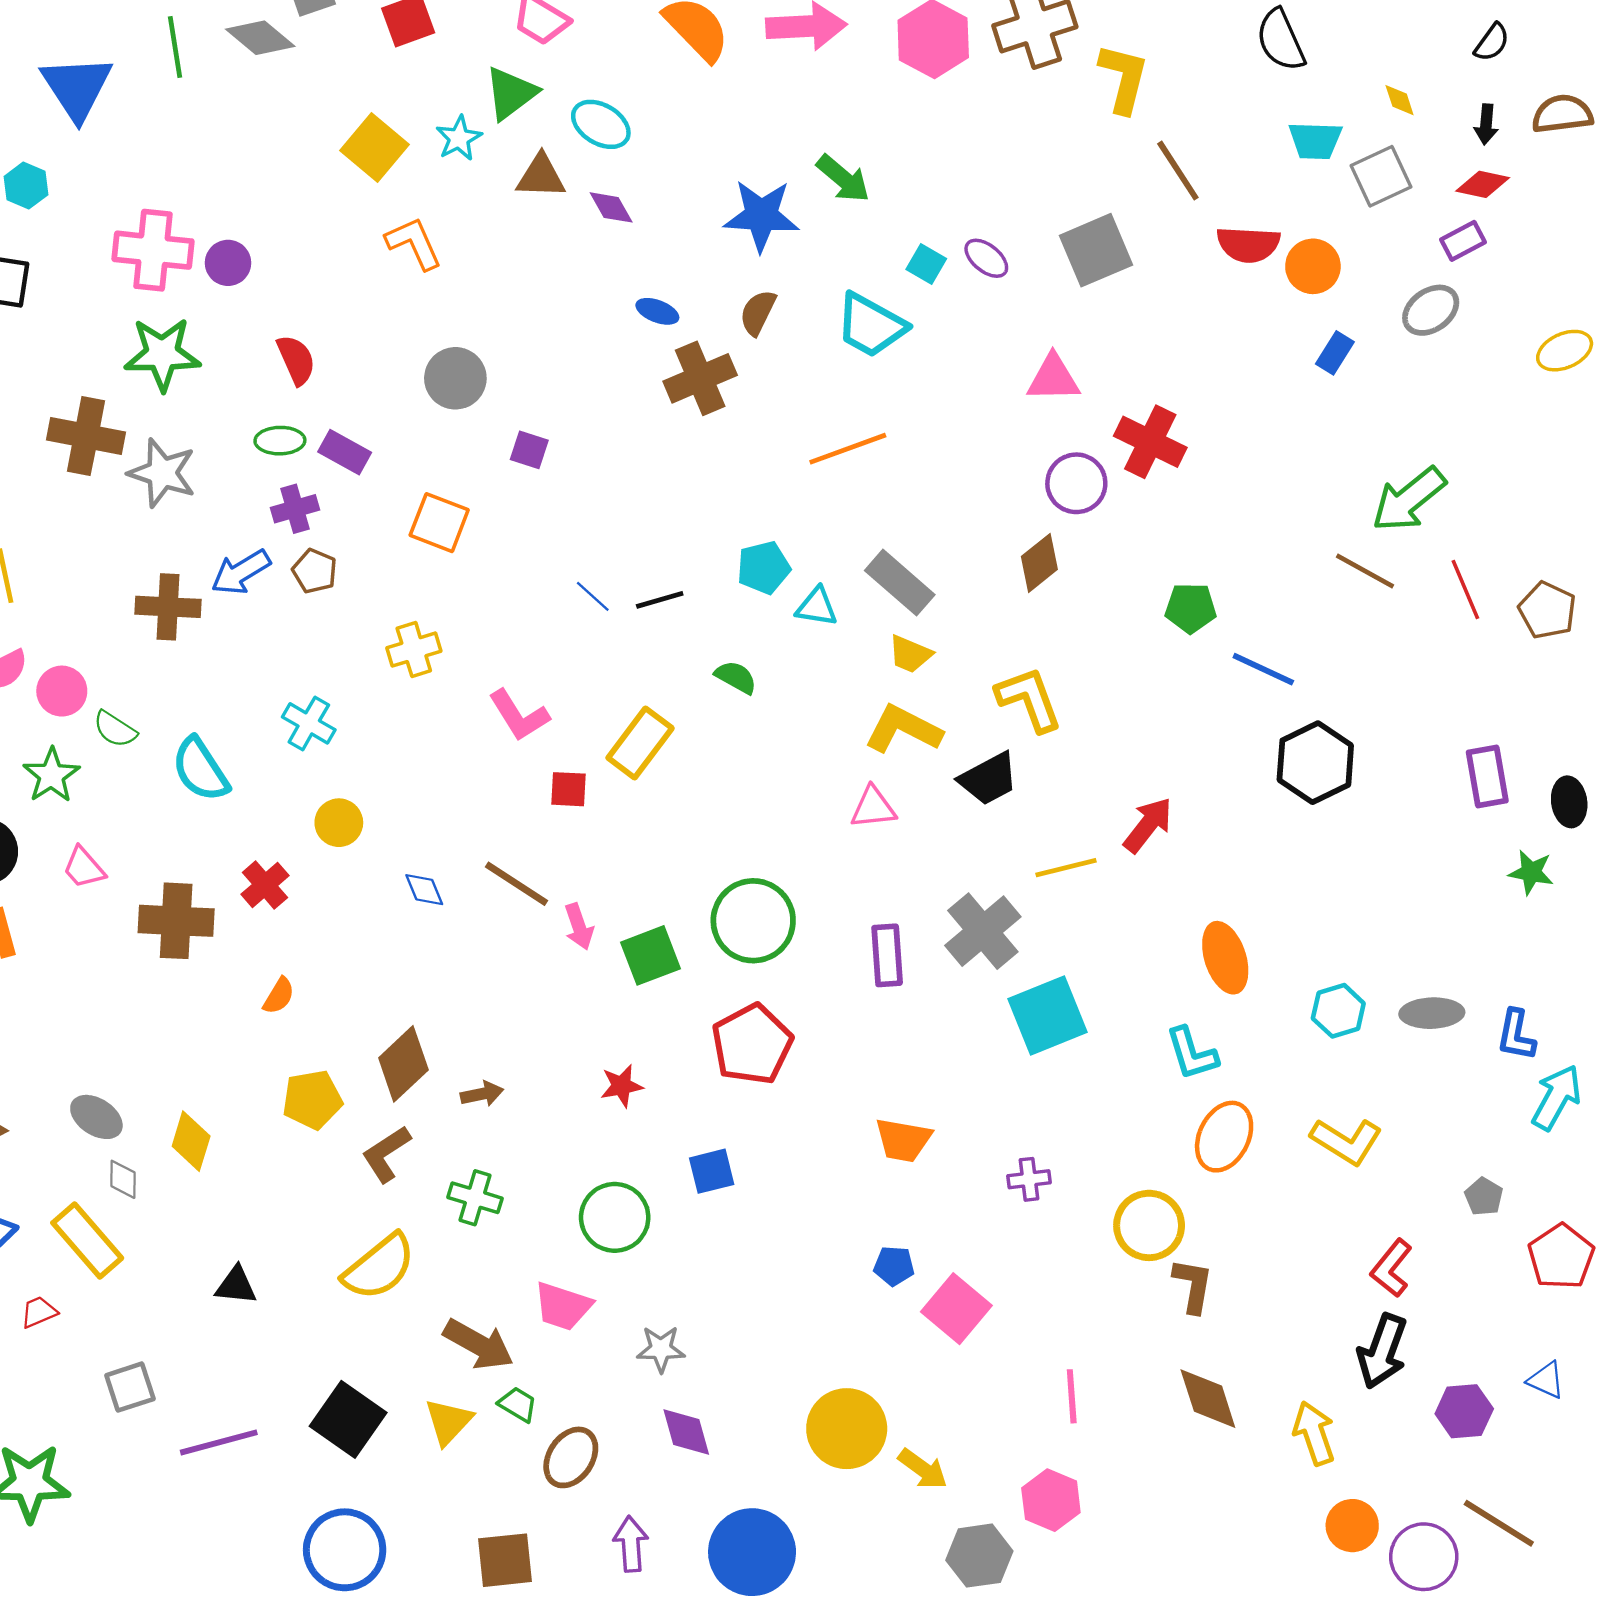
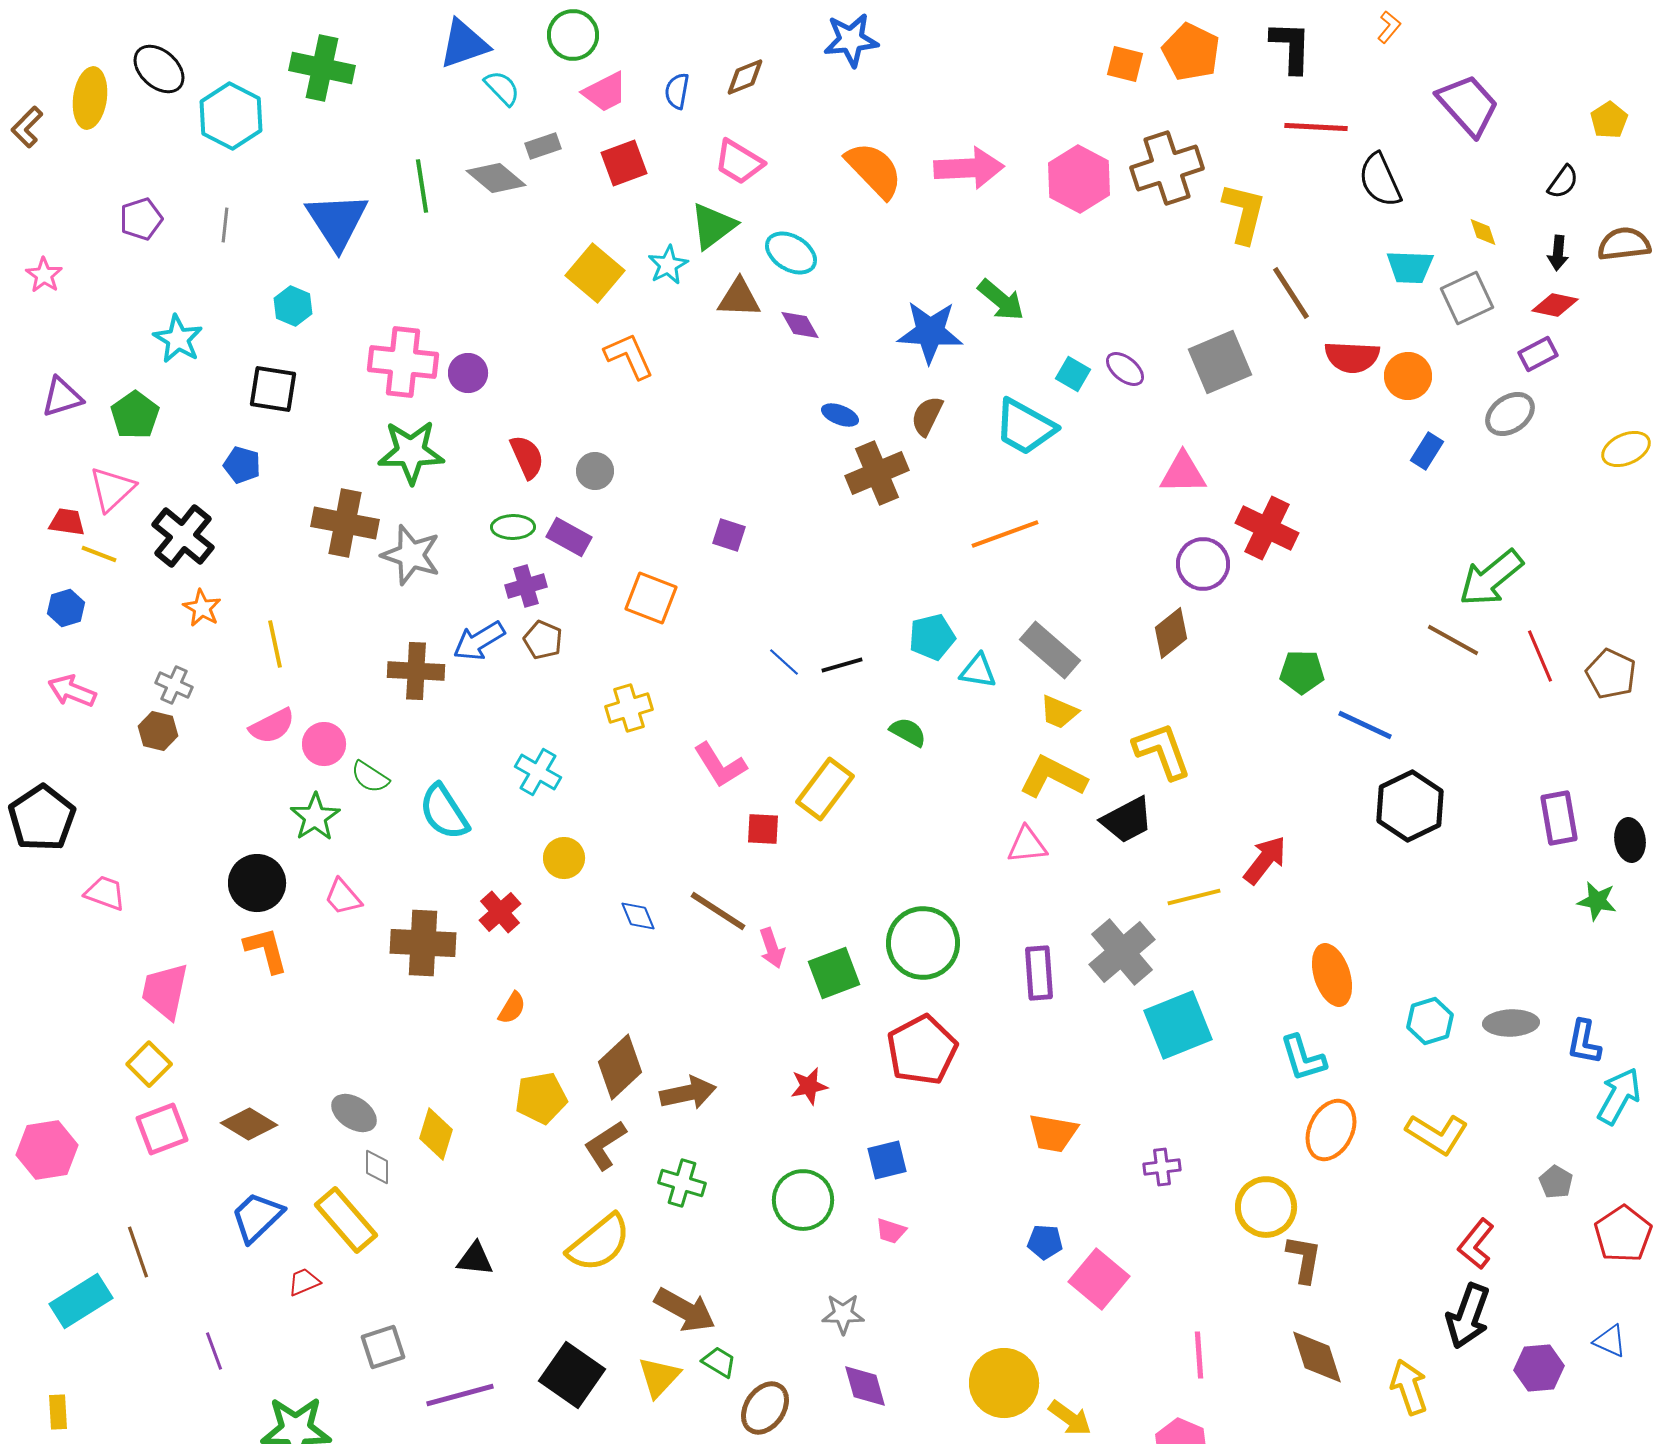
gray circle: (455, 378) -> (595, 471), moved, size x0.7
brown arrow: (482, 1094) -> (688, 1093), size x1.5
pink trapezoid: (563, 1306) -> (891, 1231), moved, size x0.6

